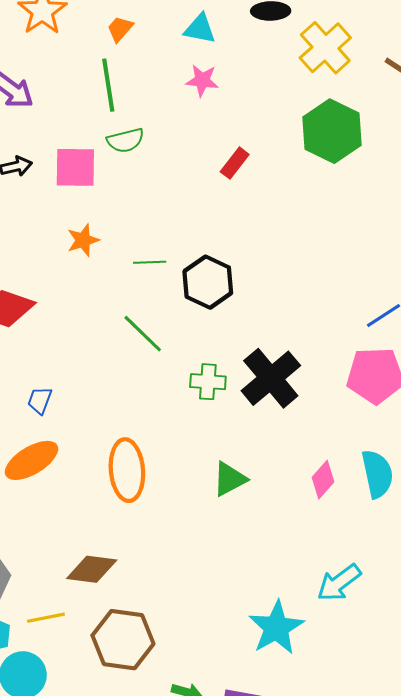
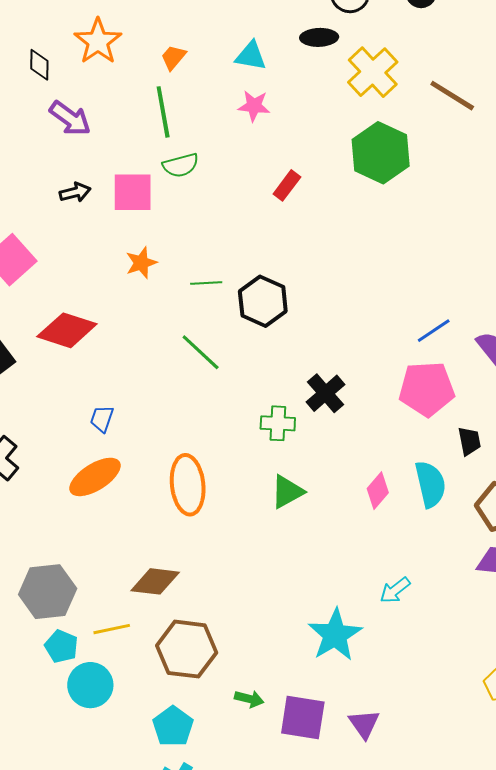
black cross: (271, 378) -> (326, 393), size x0.7
green cross: (208, 382) -> (278, 423), moved
cyan arrow: (339, 583) -> (395, 590), size x0.7

